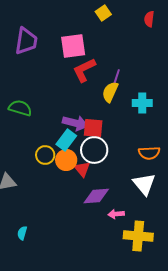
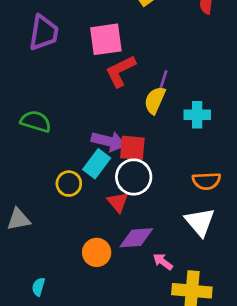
orange circle: (66, 160) -> (97, 252), moved
pink arrow: (116, 214) -> (163, 262), turned 42

